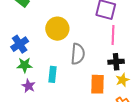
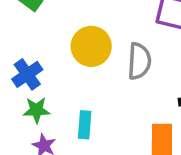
gray semicircle: (78, 54) -> (139, 61), moved

